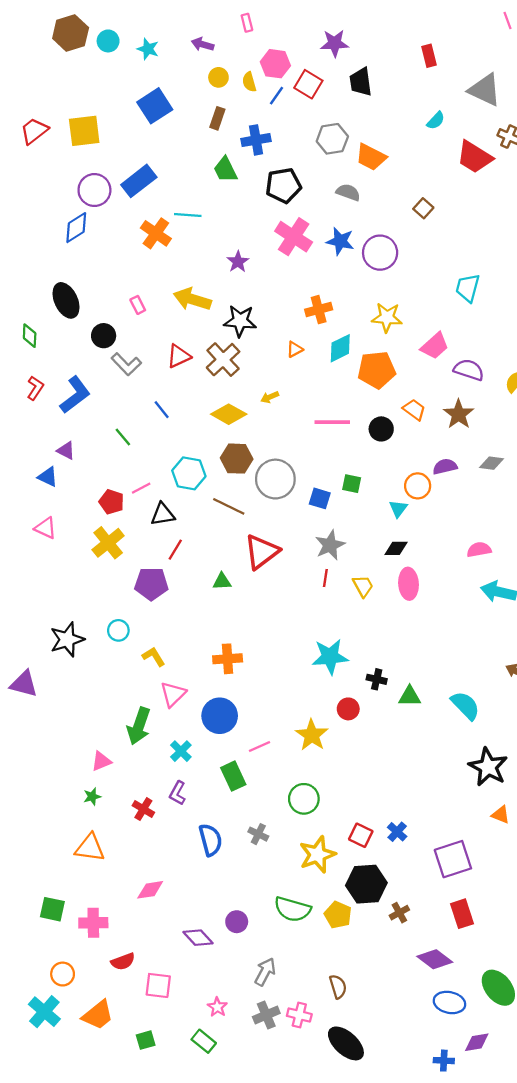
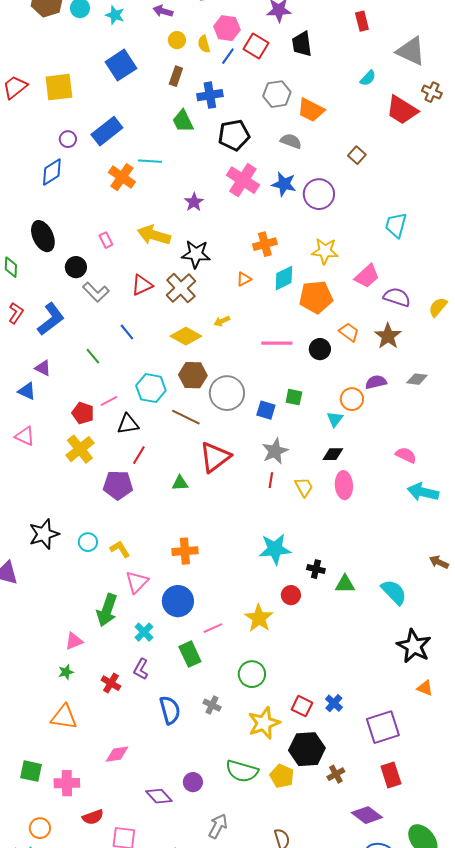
purple circle: (94, 190) -> (68, 139), size x0.6
pink semicircle: (479, 550) -> (406, 455), turned 35
cyan circle: (118, 630) -> (88, 542), moved

